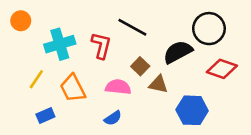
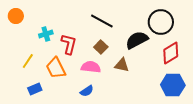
cyan cross: (60, 44) -> (46, 34), size x0.6
red L-shape: (101, 45) -> (69, 44), moved
brown square: (140, 66) -> (101, 47), moved
red diamond: (222, 69) -> (171, 53), turned -50
blue hexagon: (192, 110) -> (173, 85), moved

